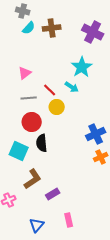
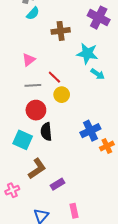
brown cross: (52, 28) -> (61, 31), moved
cyan star: (82, 67) -> (87, 54), turned -30
cyan arrow: (72, 87) -> (98, 74), moved
blue cross: (96, 134) -> (90, 131), moved

